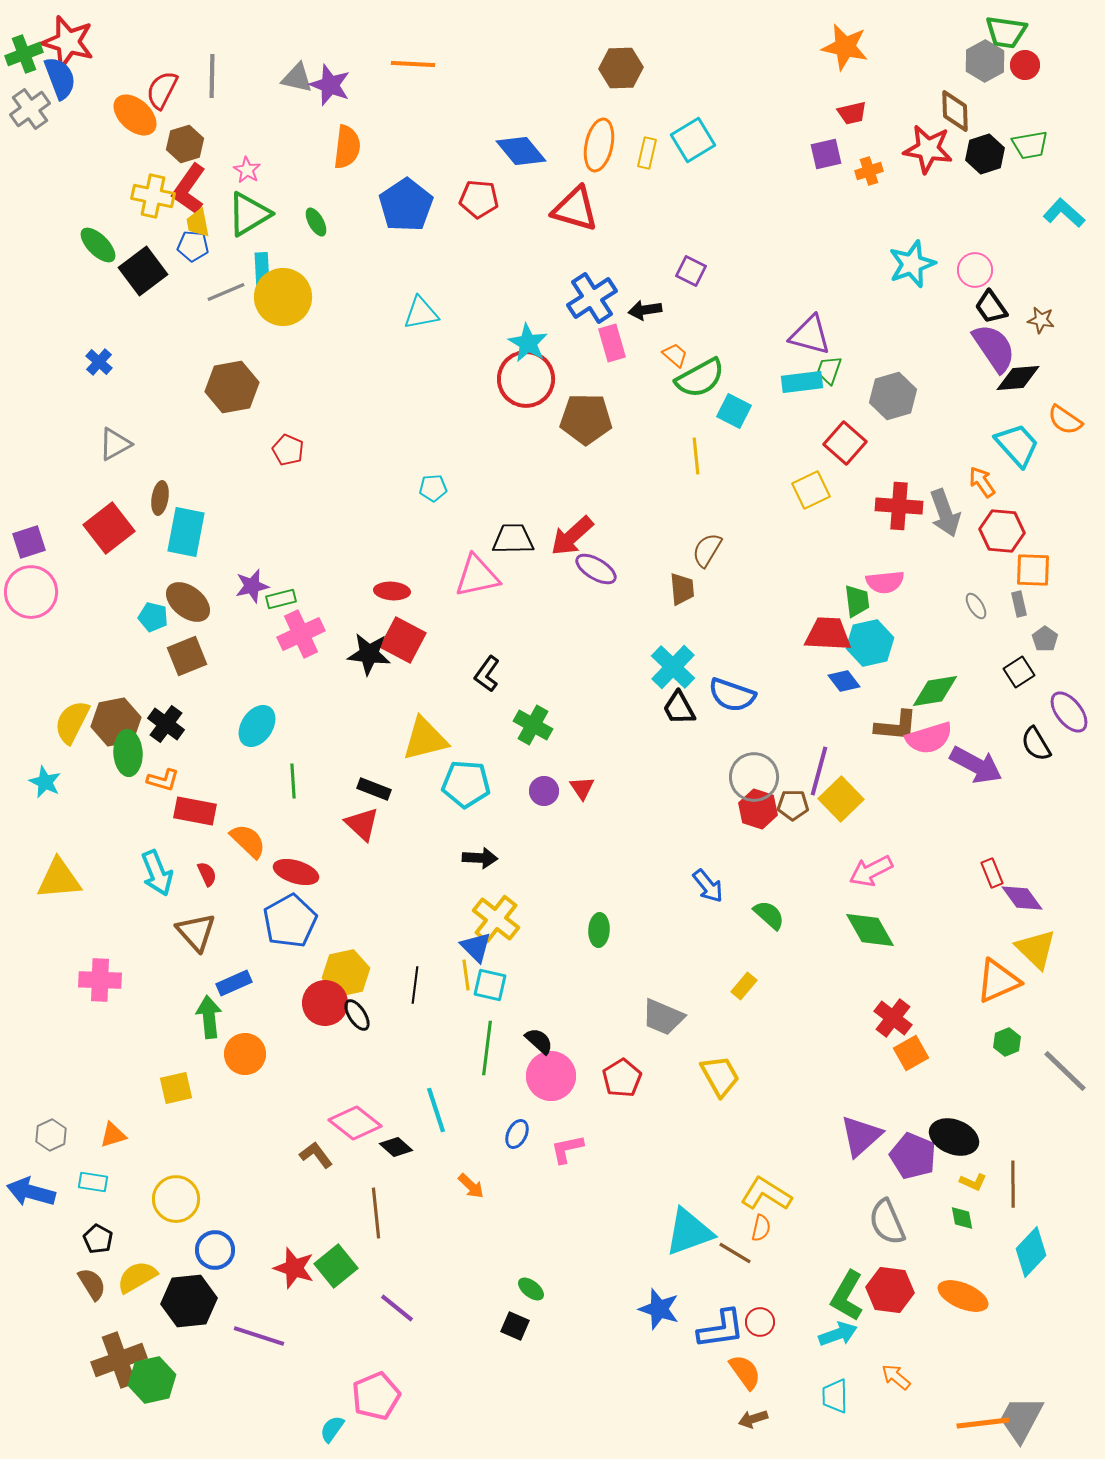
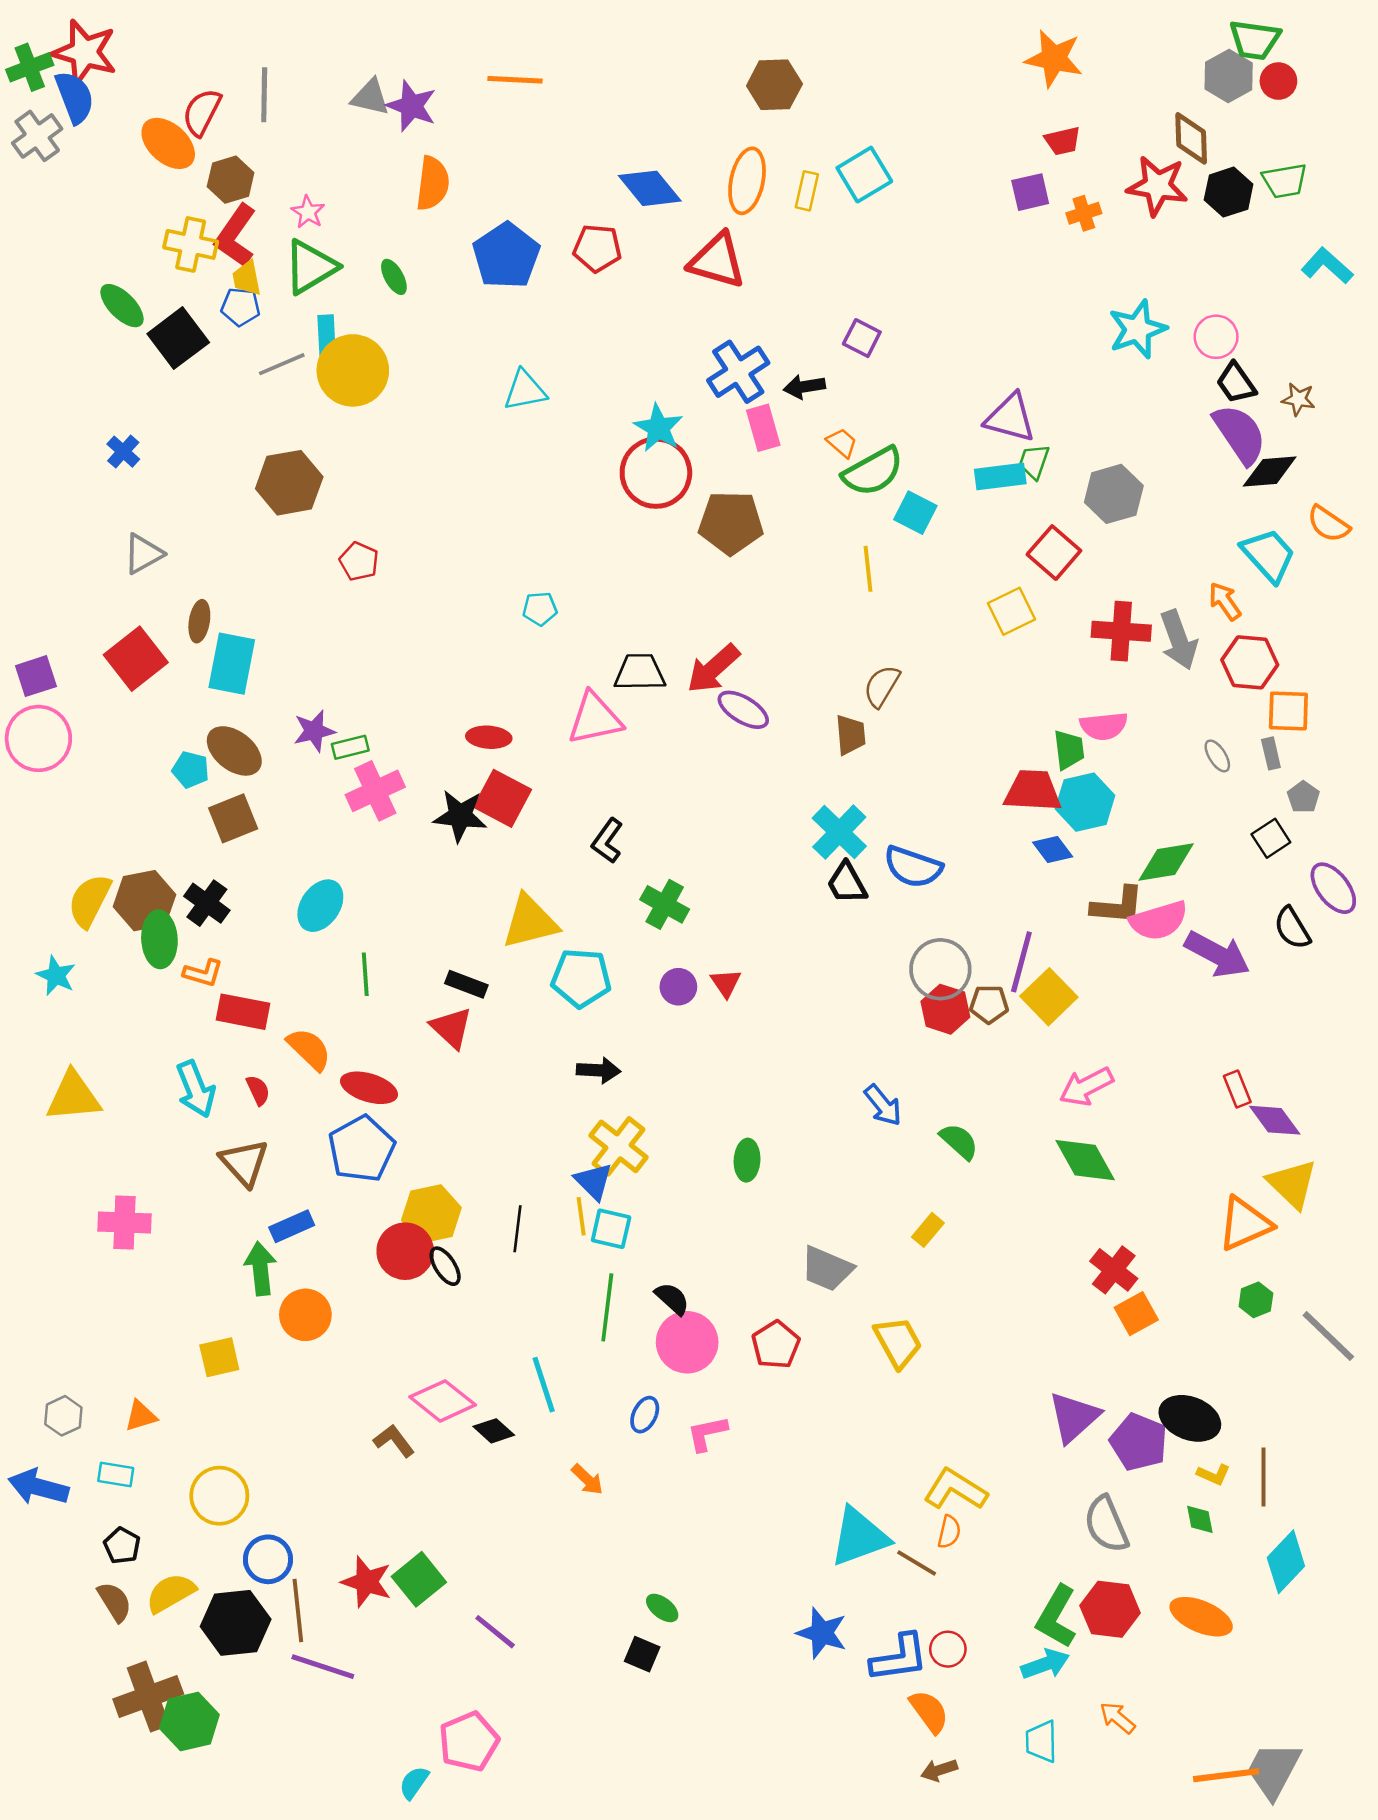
brown line: (376, 1213) -> (298, 1610), moved

